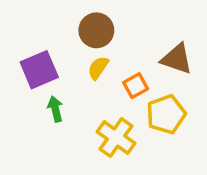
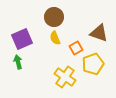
yellow semicircle: (98, 68) -> (55, 38), turned -56
green arrow: (55, 109) -> (18, 62), moved

